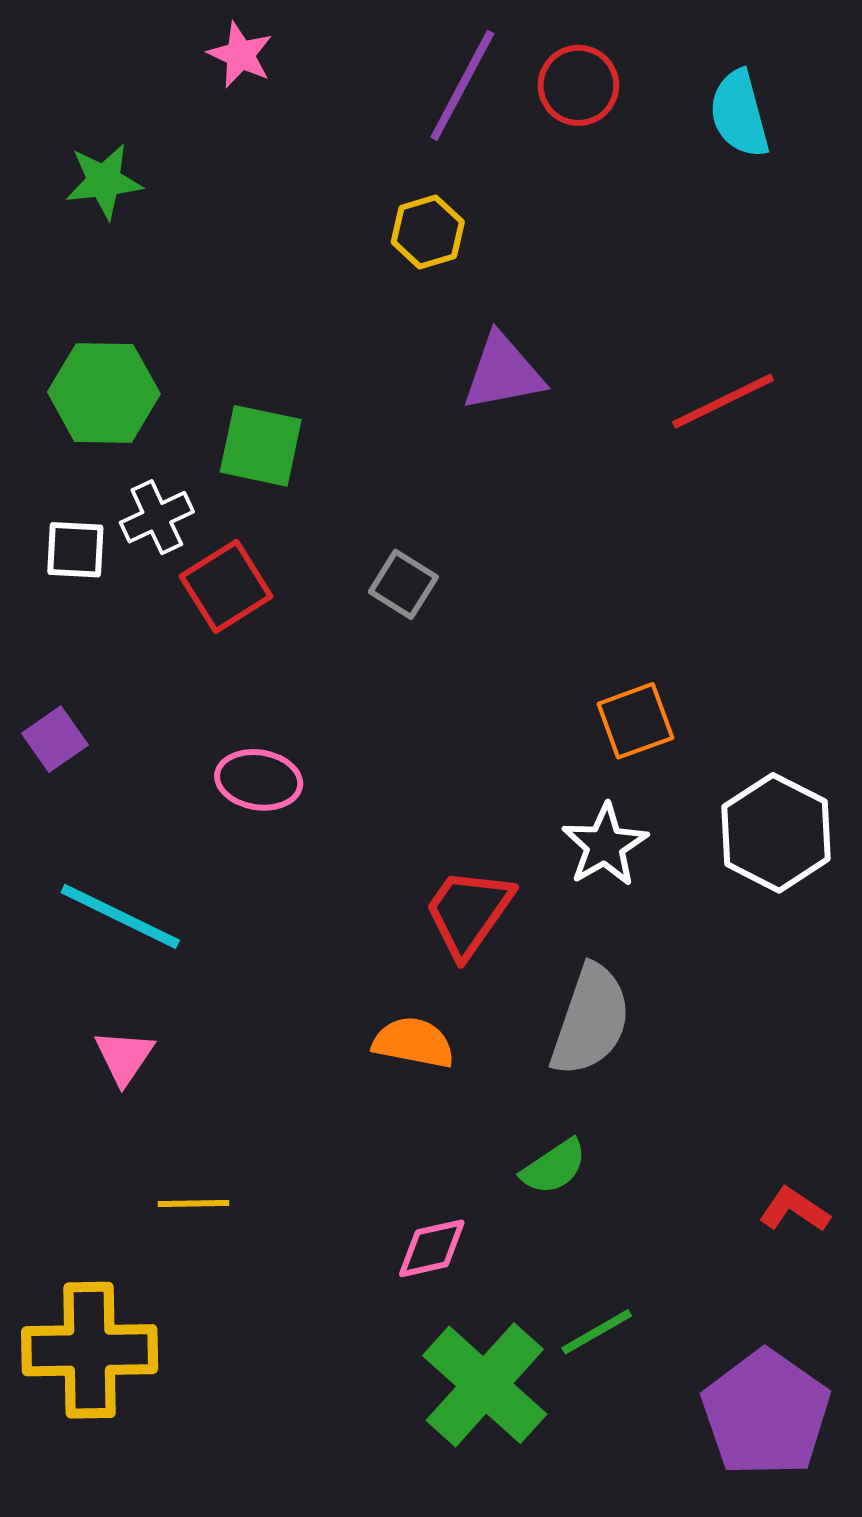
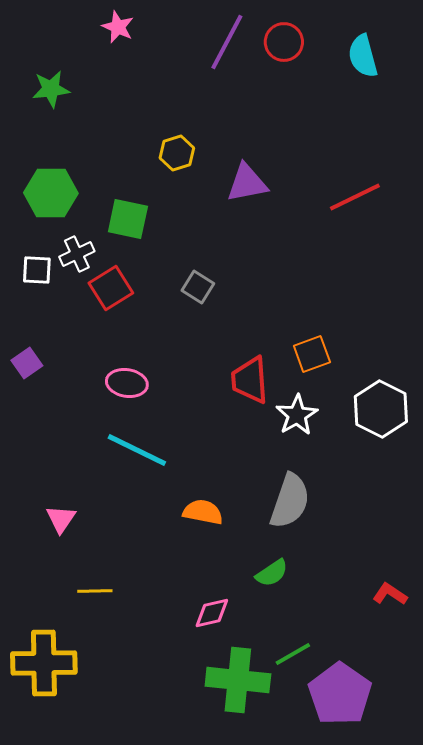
yellow hexagon: (428, 232) -> (177, 153), moved
red trapezoid: (468, 912) -> (250, 380), moved, turned -39
cyan line: (120, 916) -> (137, 450), moved
green cross: (485, 1385) -> (238, 680), turned -36
purple pentagon: (766, 1413) -> (340, 694), moved

